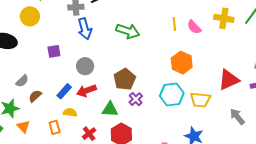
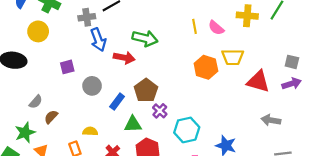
gray circle: (85, 66) -> (92, 86), moved
red triangle: (229, 80) -> (258, 81), turned 45
blue rectangle: (64, 91) -> (117, 102), moved
red arrow: (86, 91) -> (124, 58), moved, turned -144
cyan hexagon: (172, 94) -> (187, 130), moved
yellow trapezoid: (200, 100) -> (233, 57), moved
gray arrow: (237, 117) -> (271, 120), turned -36

